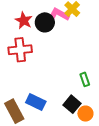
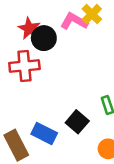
black circle: (45, 22) -> (44, 38), moved
black square: (72, 104) -> (77, 122), moved

